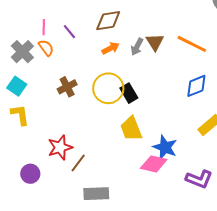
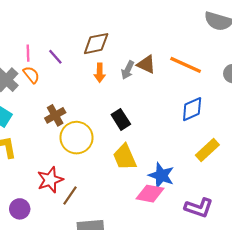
brown triangle: (155, 42) -> (146, 64), turned -30
orange arrow: (111, 48) -> (100, 73), turned 120
yellow circle: (108, 88) -> (76, 138), moved

